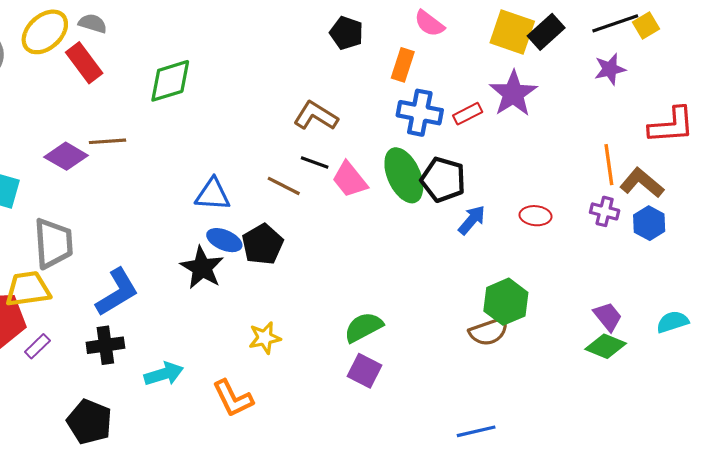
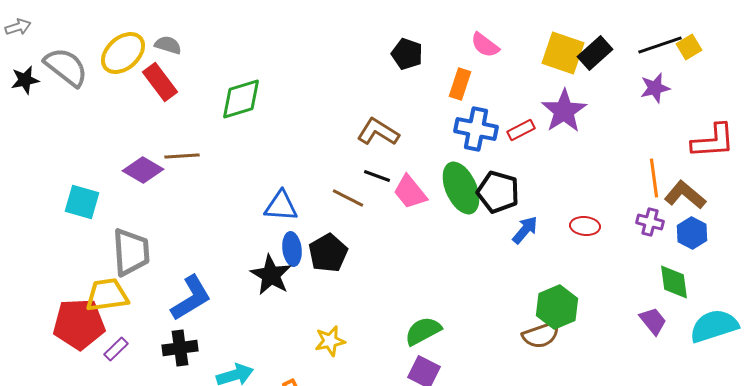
blue ellipse: (224, 240) -> (292, 249), turned 60
cyan semicircle: (673, 322) -> (714, 326), size x1.6
green diamond: (606, 346) -> (674, 282), moved, turned 60

